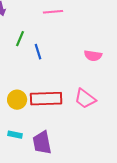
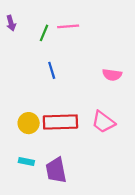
green line: (20, 39) -> (44, 33), moved

